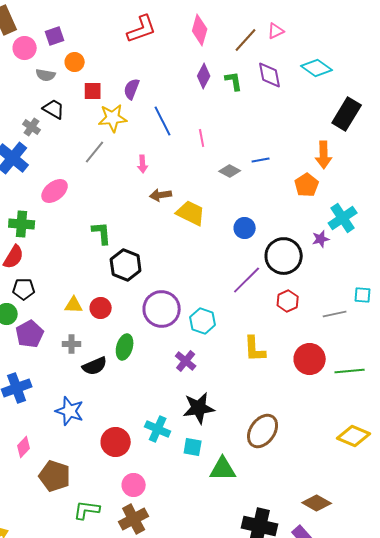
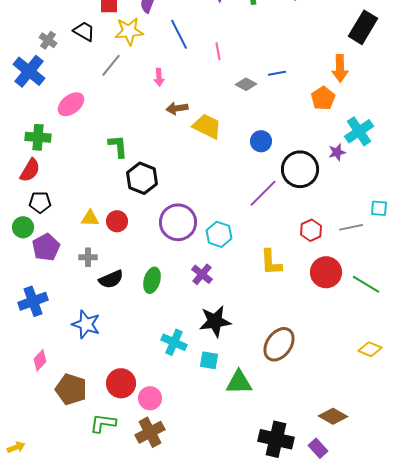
black trapezoid: (54, 109) -> (84, 31), moved
red hexagon: (288, 301) -> (311, 230), moved
green ellipse: (125, 347) -> (152, 280), moved
green line: (350, 371) -> (366, 284), turned 36
yellow diamond: (354, 436) -> (370, 349), size x0.7
red circle: (116, 442) -> (121, 383), moved

